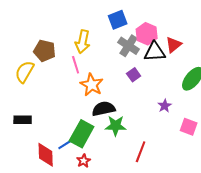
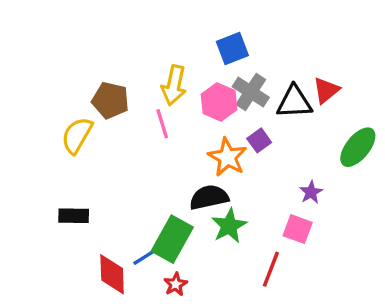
pink hexagon: (147, 34) -> (219, 102), moved
orange star: (92, 85) -> (227, 157), moved
green star: (116, 126) -> (229, 226), turned -30
pink square: (189, 127) -> (298, 229), moved

